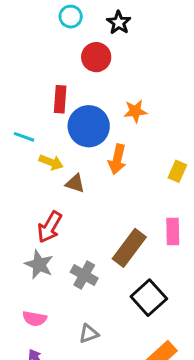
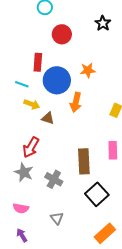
black star: (119, 23) -> (103, 23), moved
cyan line: (24, 137) -> (22, 84), moved
brown rectangle: (129, 248) -> (84, 161), turned -40
gray triangle: (89, 334) -> (57, 218), turned -48

